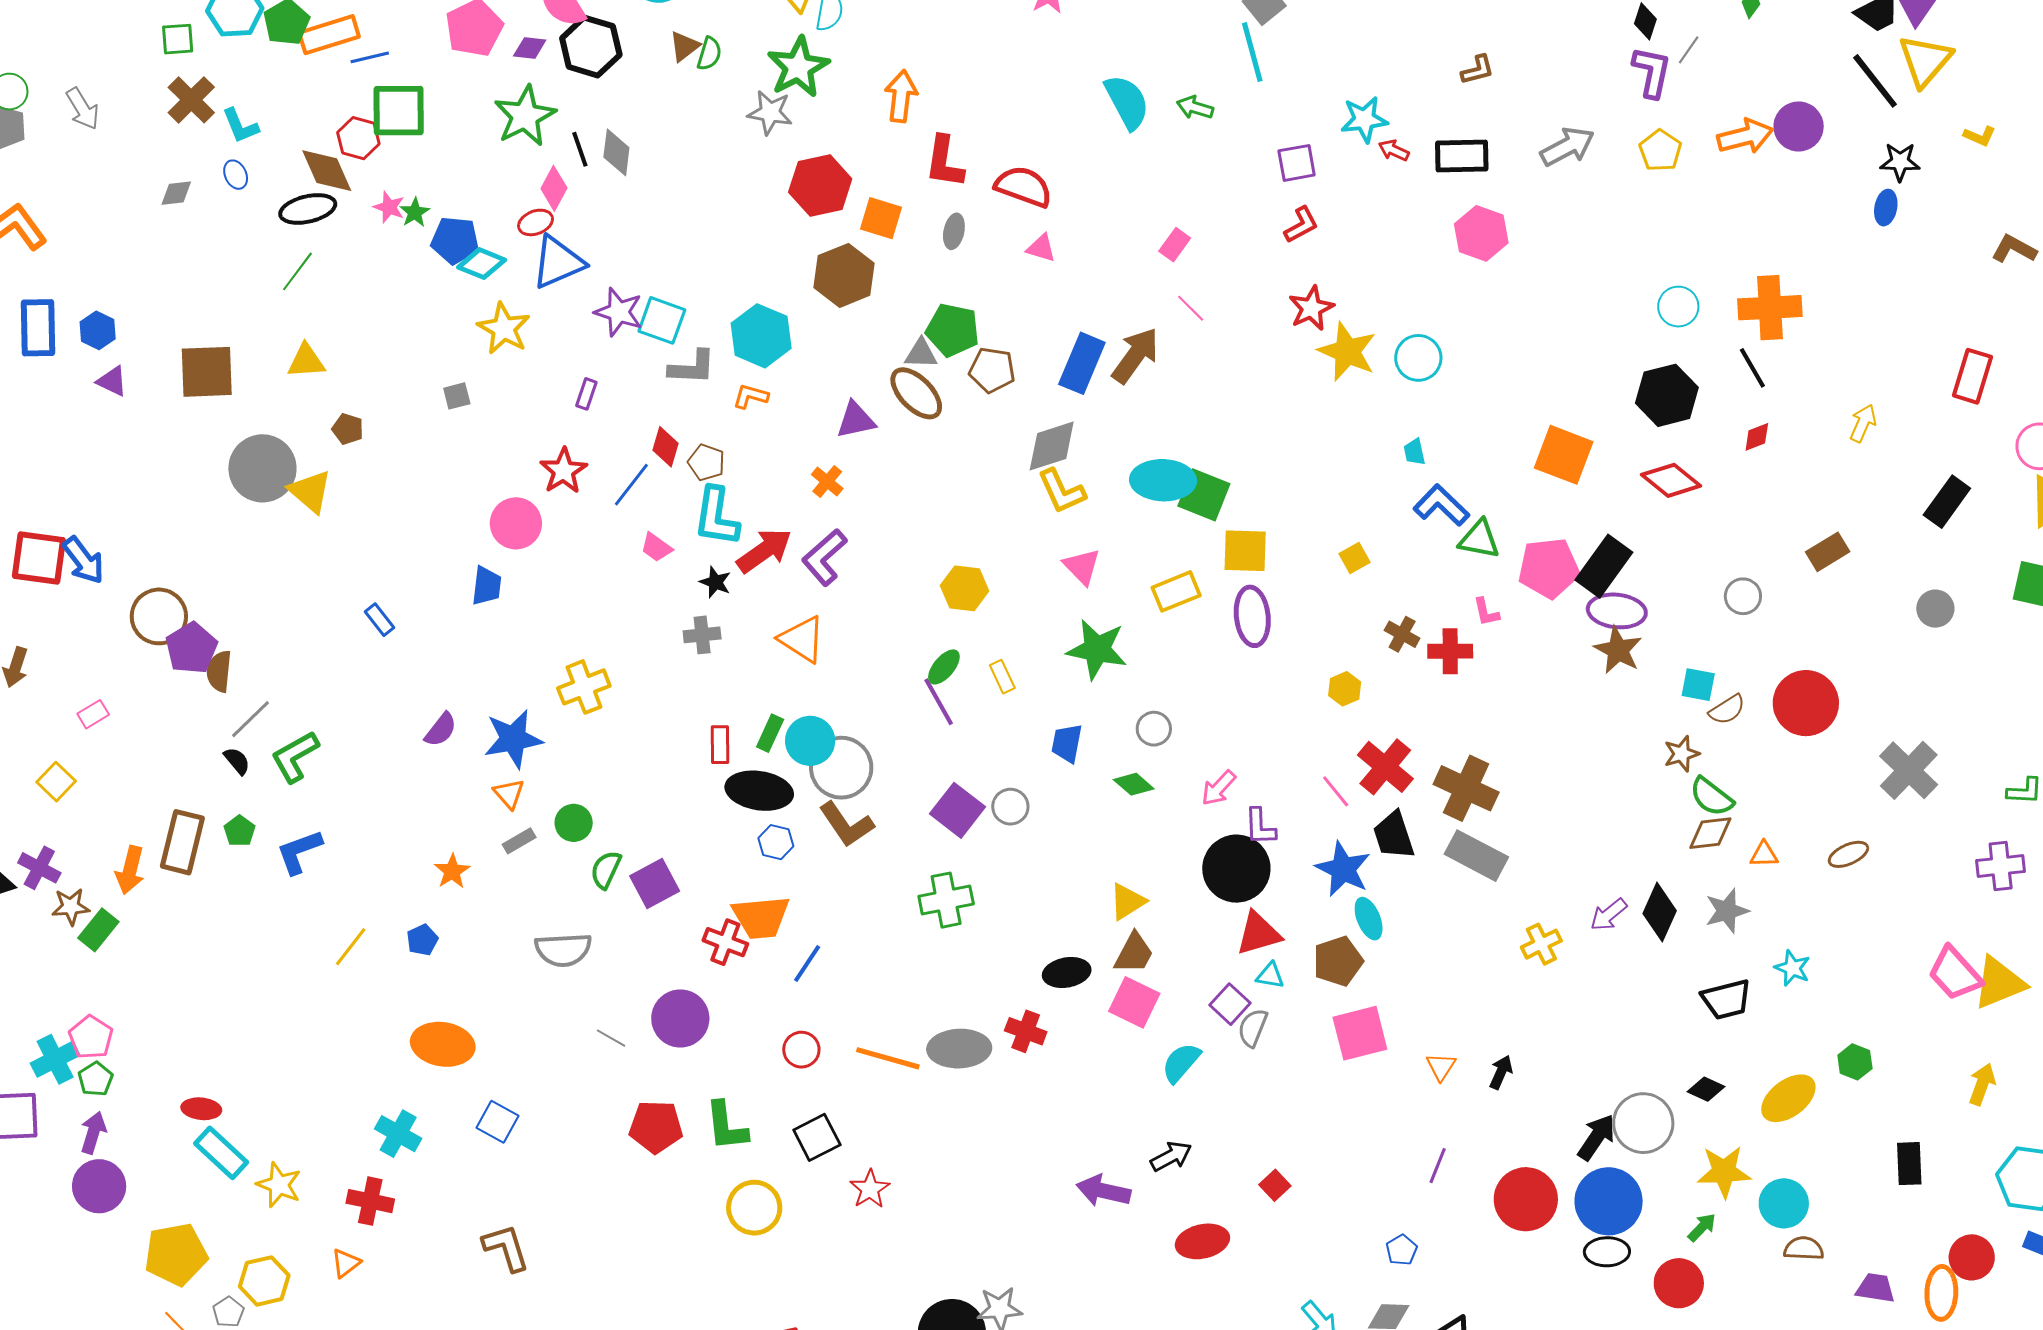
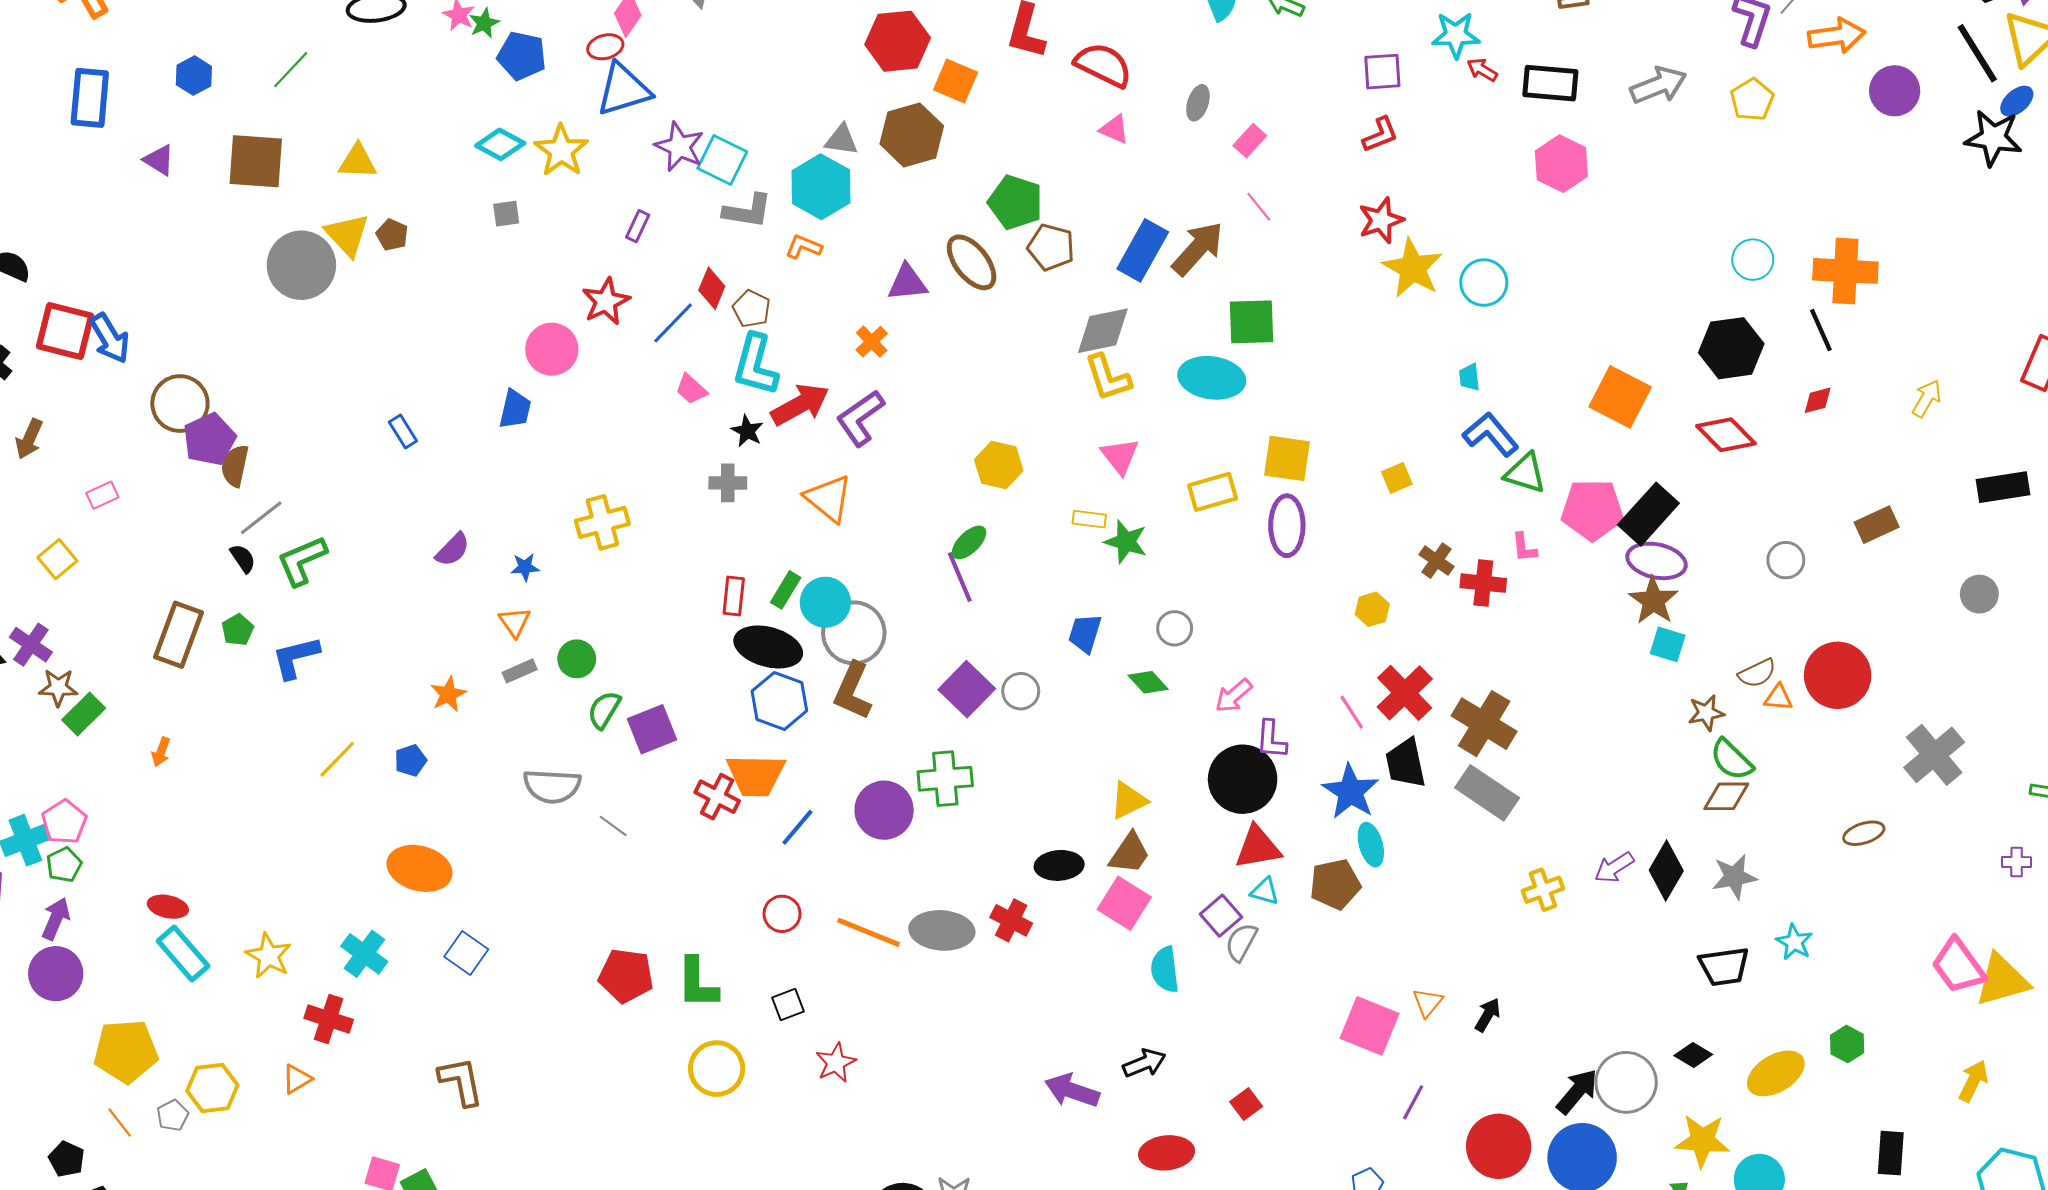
orange arrow: (1745, 136) -> (1837, 36), moved
black star: (1900, 162) -> (1993, 138), size x1.4
blue ellipse: (1886, 208) -> (2017, 101), moved, turned 32
gray ellipse: (954, 231) -> (1198, 103), moved
cyan diamond: (482, 264) -> (500, 144), moved
green line: (297, 271) -> (291, 70), moved
blue hexagon: (98, 330) -> (194, 76), moved
gray triangle: (921, 354) -> (841, 140), moved
yellow triangle: (310, 491) -> (347, 235), moved
green square: (1204, 495) -> (1252, 322), moved, turned -30
black rectangle: (1947, 502) -> (2003, 487), turned 39
green star: (1097, 649) -> (1126, 542), size x0.7
yellow rectangle: (1002, 677) -> (1089, 519), moved, turned -64
cyan square: (1698, 685) -> (1668, 644), moved
blue star: (513, 739) -> (525, 567), size x0.5
brown L-shape: (846, 824) -> (853, 691), turned 52
blue hexagon: (776, 842) -> (779, 701), size x1.6
orange triangle: (1764, 854) -> (1778, 698), moved
purple cross: (2001, 866) -> (2017, 862), size x0.6
orange arrow: (130, 870) -> (161, 752), moved, size x0.6
purple circle: (680, 1018) -> (884, 810), moved
pink square: (1360, 1033) -> (1369, 1026), moved, turned 30
gray line: (611, 1038) -> (613, 826), moved
cyan semicircle: (1181, 1063) -> (1165, 970), turned -54
black square: (817, 1137) -> (788, 1004), size x0.7
yellow star: (279, 1185) -> (269, 956), moved

